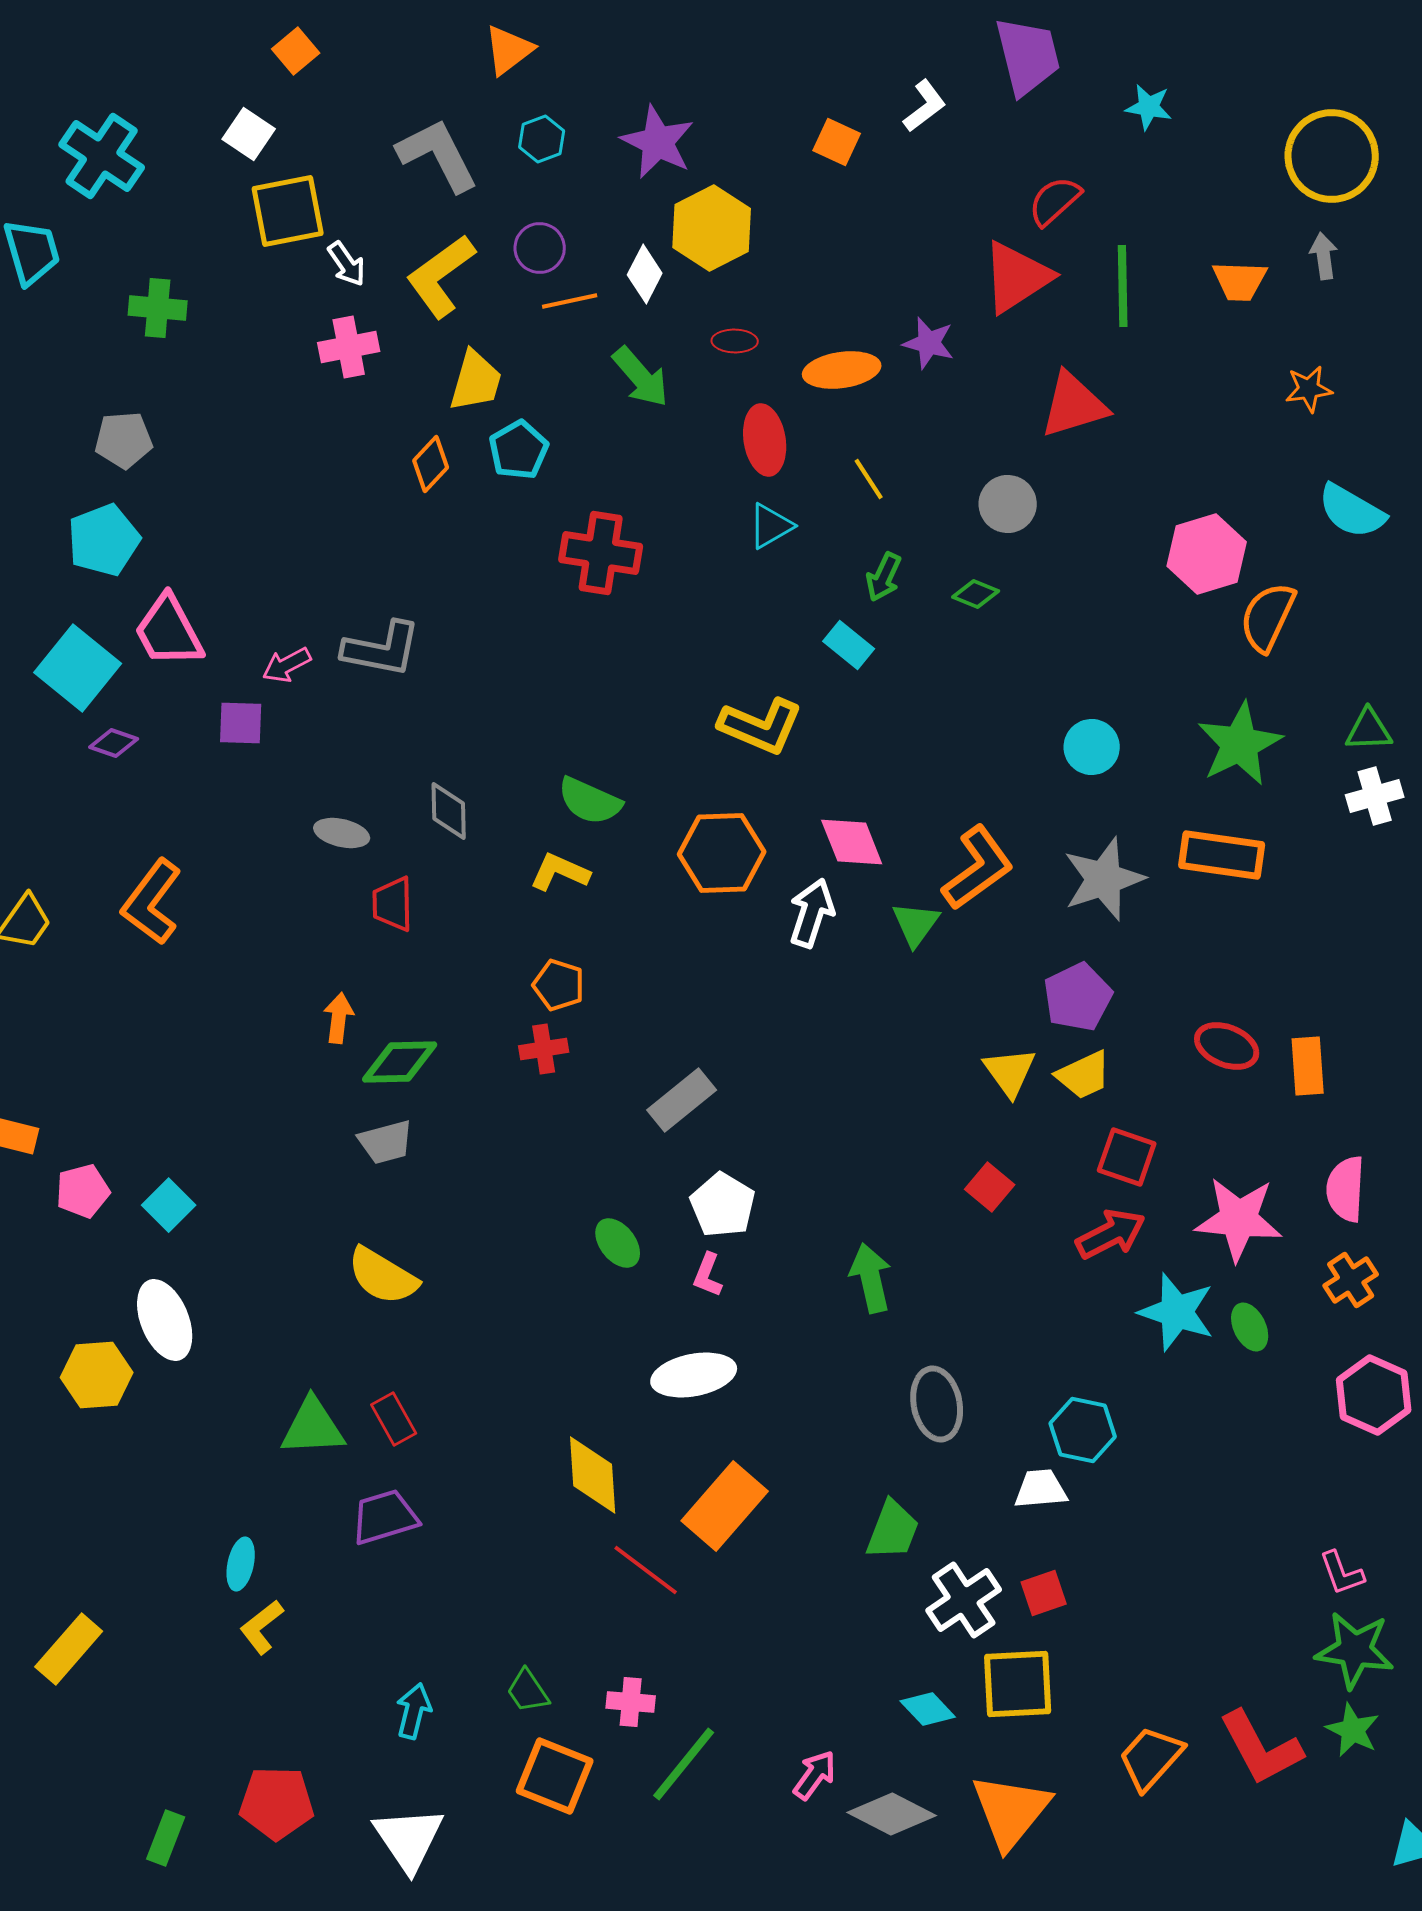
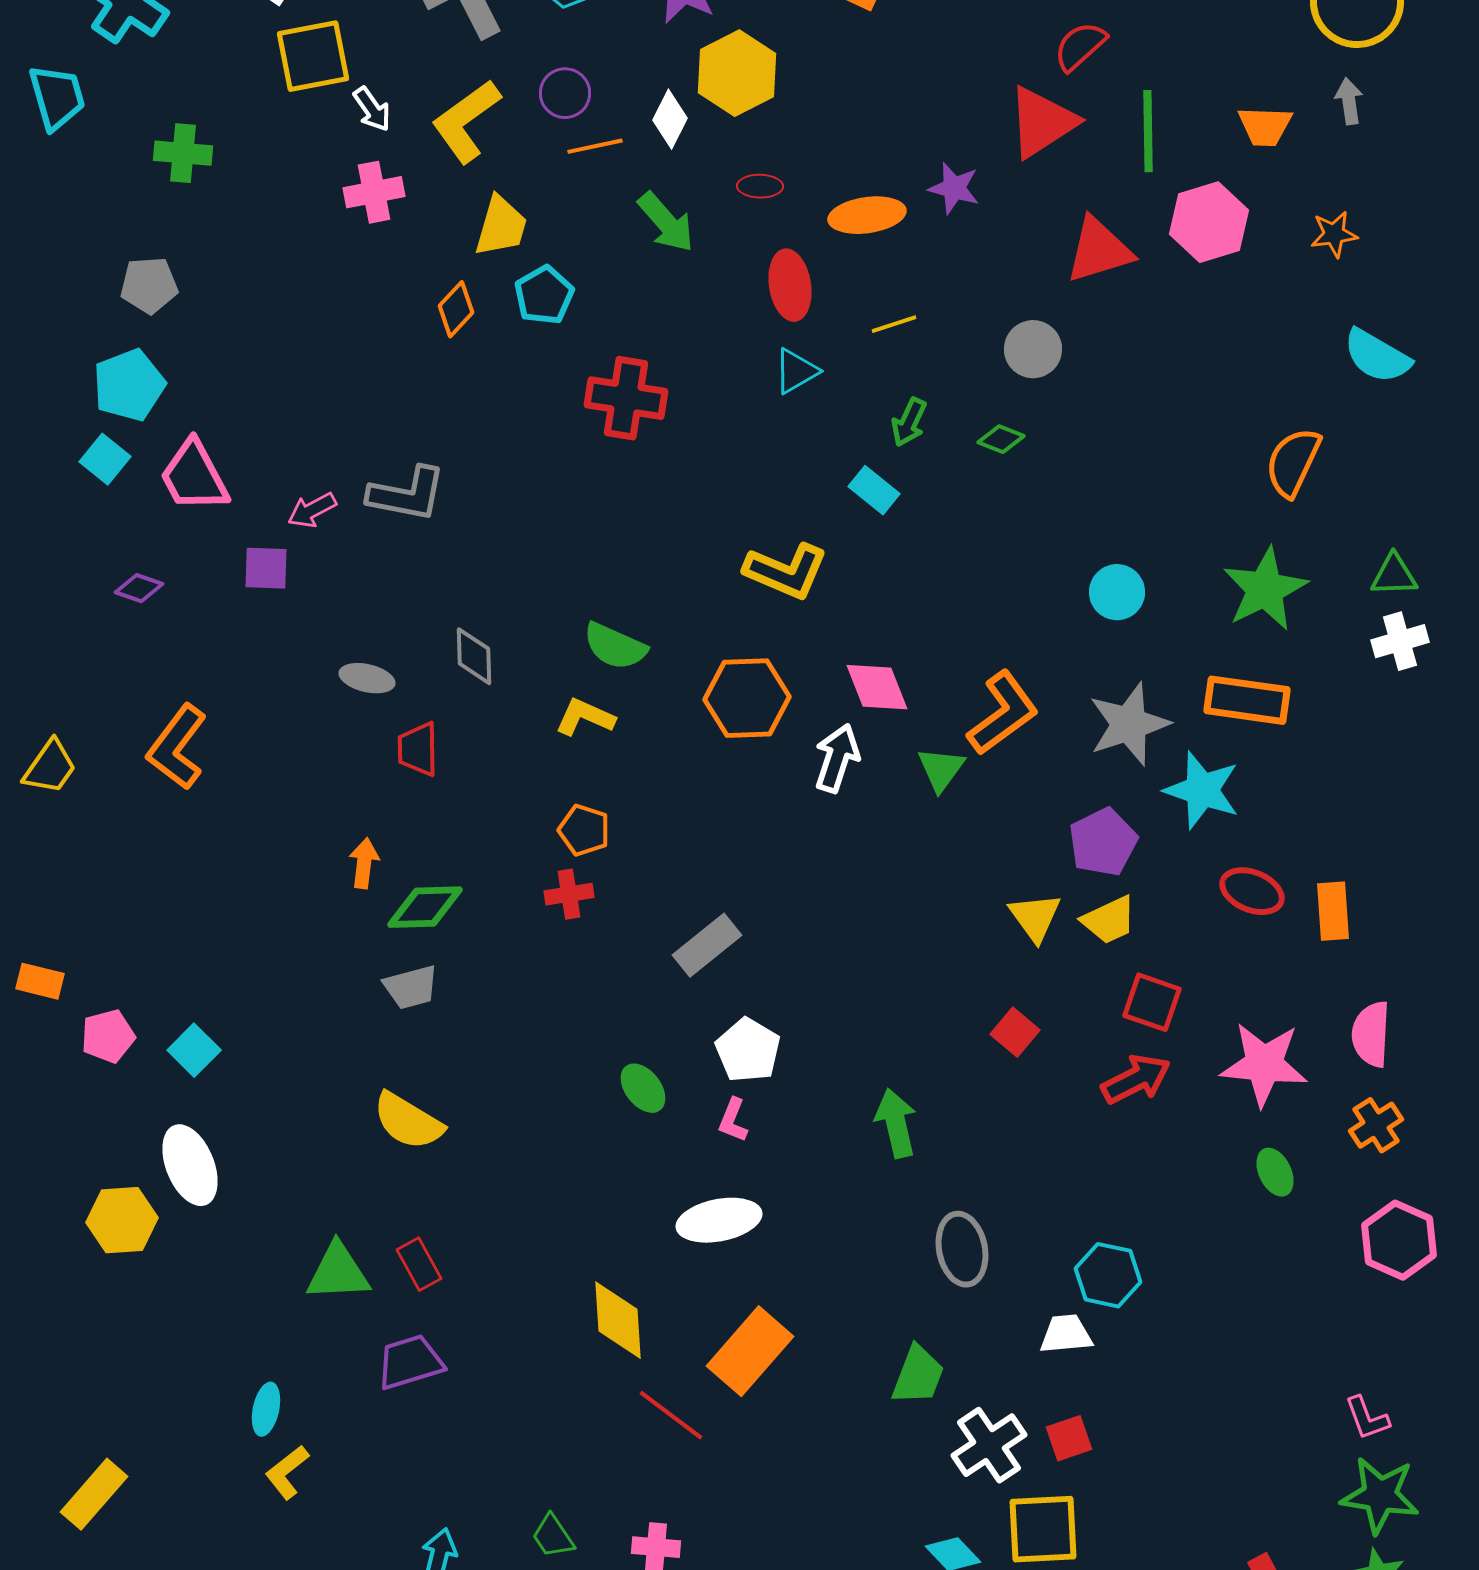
yellow line: (869, 479) -> (894, 324), turned -75
pink hexagon: (1207, 554) -> (1209, 222), moved
cyan square: (78, 668) -> (105, 459), moved, size x0.6
cyan star: (1177, 1312) -> (1202, 790), moved

